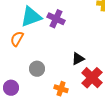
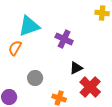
purple cross: (56, 19) -> (64, 39), moved

